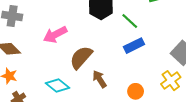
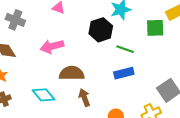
green line: (130, 21) -> (125, 49), turned -36
brown semicircle: (81, 57) -> (72, 73), turned 35

